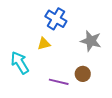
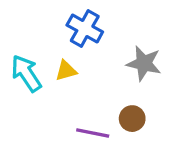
cyan arrow: (20, 63) -> (26, 73), moved

